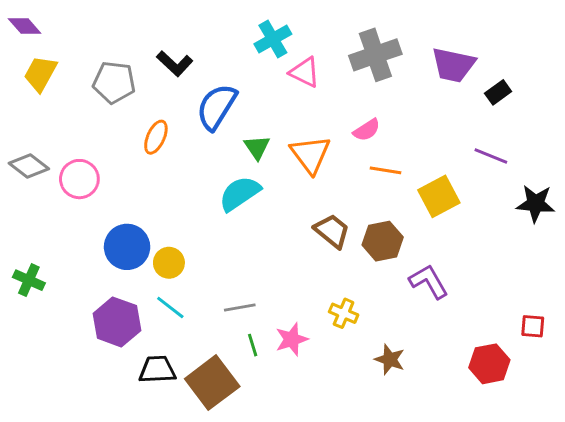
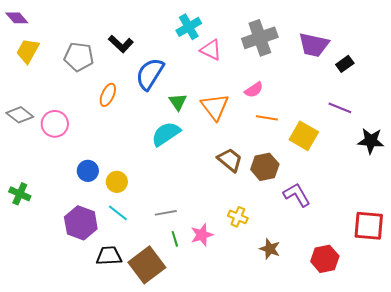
yellow square: (439, 196) -> (304, 136), turned -32
blue circle: (127, 247) -> (88, 171), size x0.7
red square: (533, 326) -> (369, 226), size x1.8
red hexagon: (489, 364) -> (325, 259), moved

